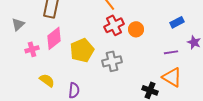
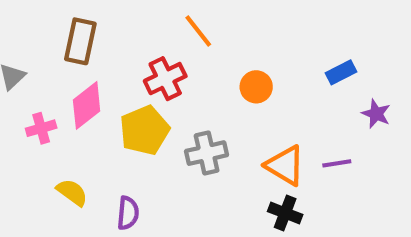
red cross: (114, 25) -> (165, 79), moved
purple line: (171, 52) -> (337, 163), moved
orange triangle: (172, 77) -> (285, 165), moved

